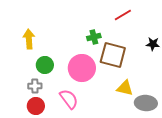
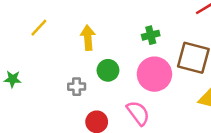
green cross: (94, 37) -> (151, 35), moved
gray cross: (35, 86) -> (77, 87), moved

